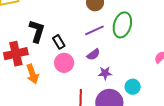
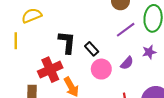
purple semicircle: (93, 54) -> (127, 63), moved
purple star: (105, 73) -> (149, 52), moved

